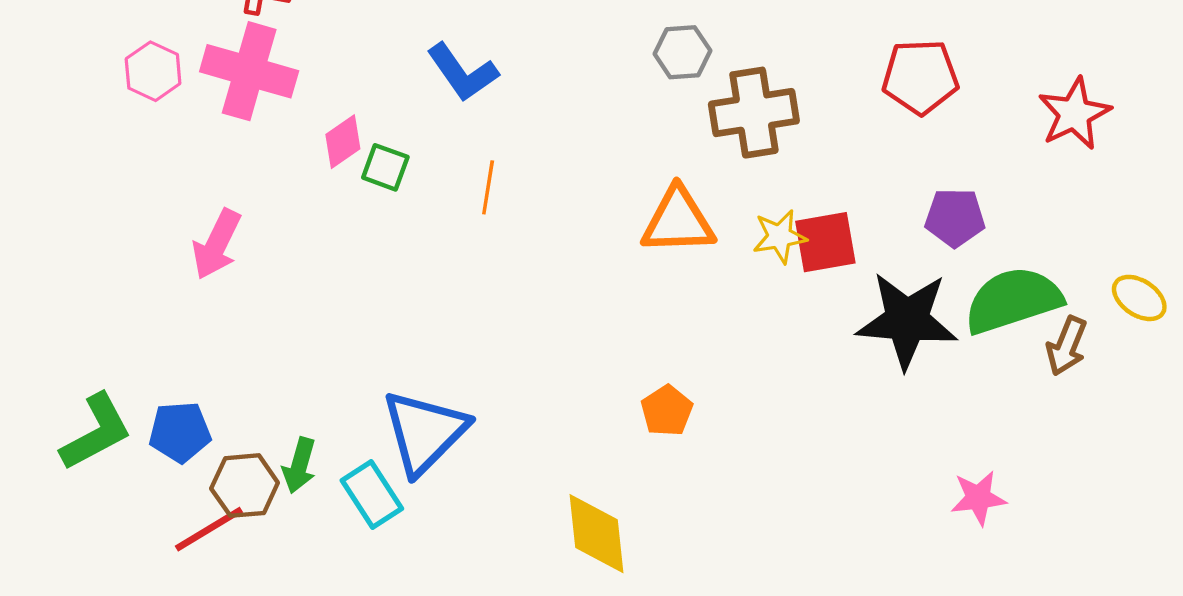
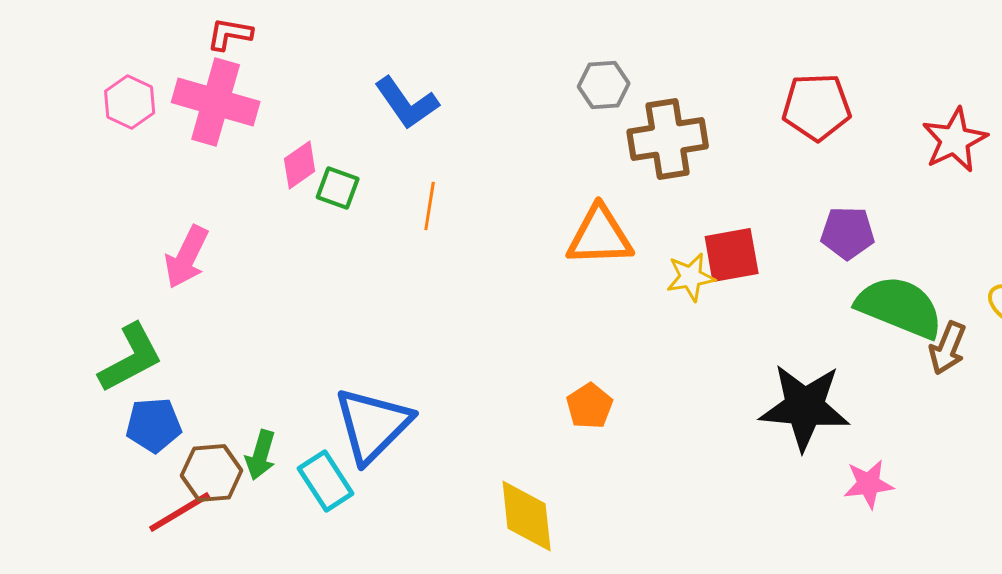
yellow star: (780, 237) -> (691, 277), moved
green semicircle: (1013, 300) -> (900, 307), turned 40
black star: (907, 320) -> (805, 407), moved
green L-shape: (96, 432) -> (131, 358), moved

